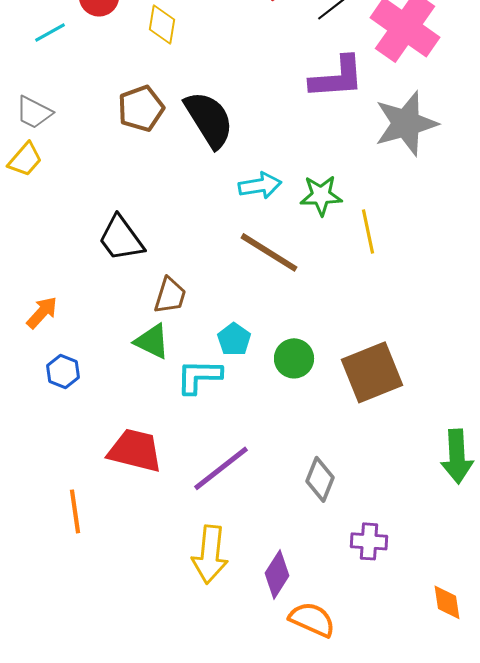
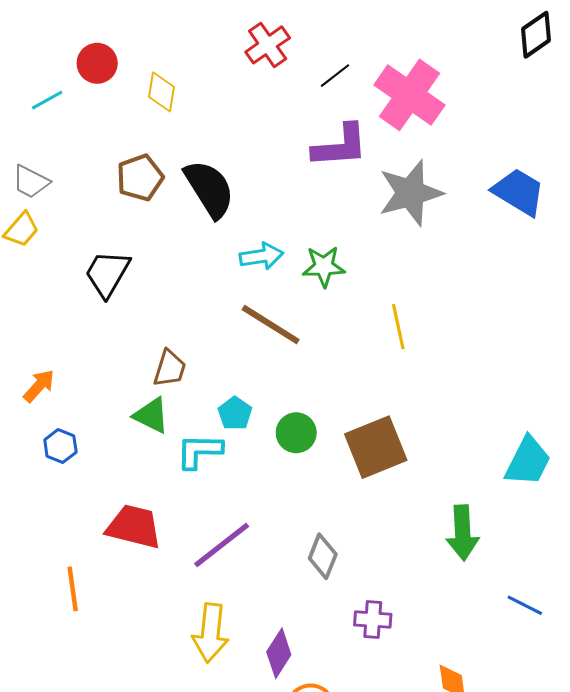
yellow line: (368, 231) -> (398, 327), moved
black trapezoid: (121, 238) -> (107, 274), moved, turned 66

